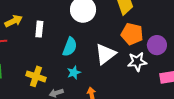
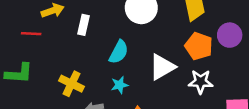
purple circle: (157, 45) -> (230, 35), moved

